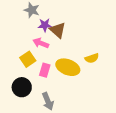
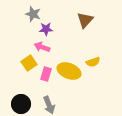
brown triangle: (58, 30) -> (85, 20), moved, turned 30
black circle: (22, 87) -> (21, 104), moved

